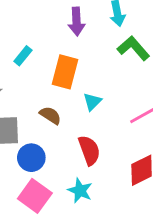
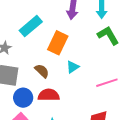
cyan rectangle: (23, 56) -> (31, 26), size x1.6
red semicircle: (89, 150) -> (49, 95), moved, turned -80

